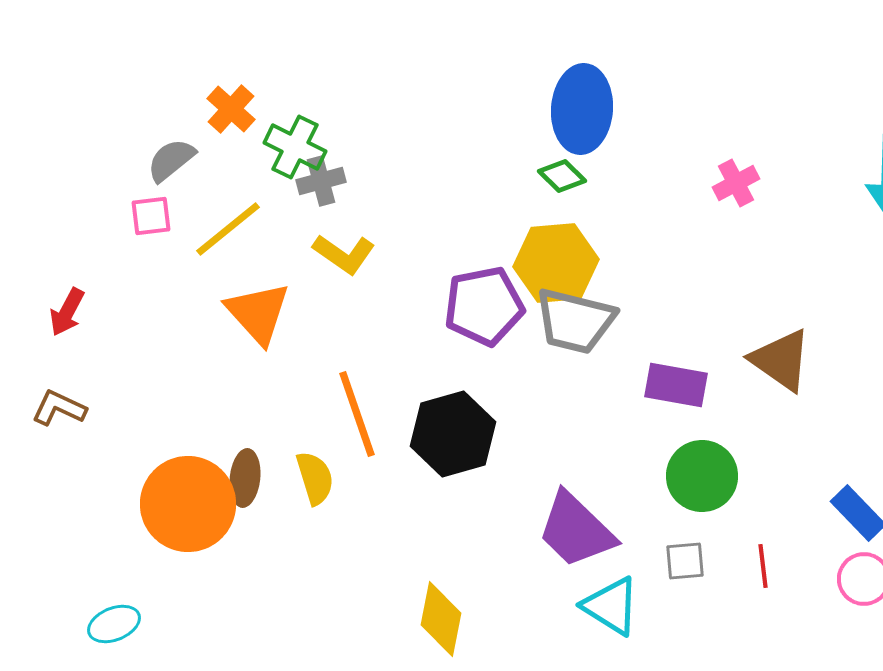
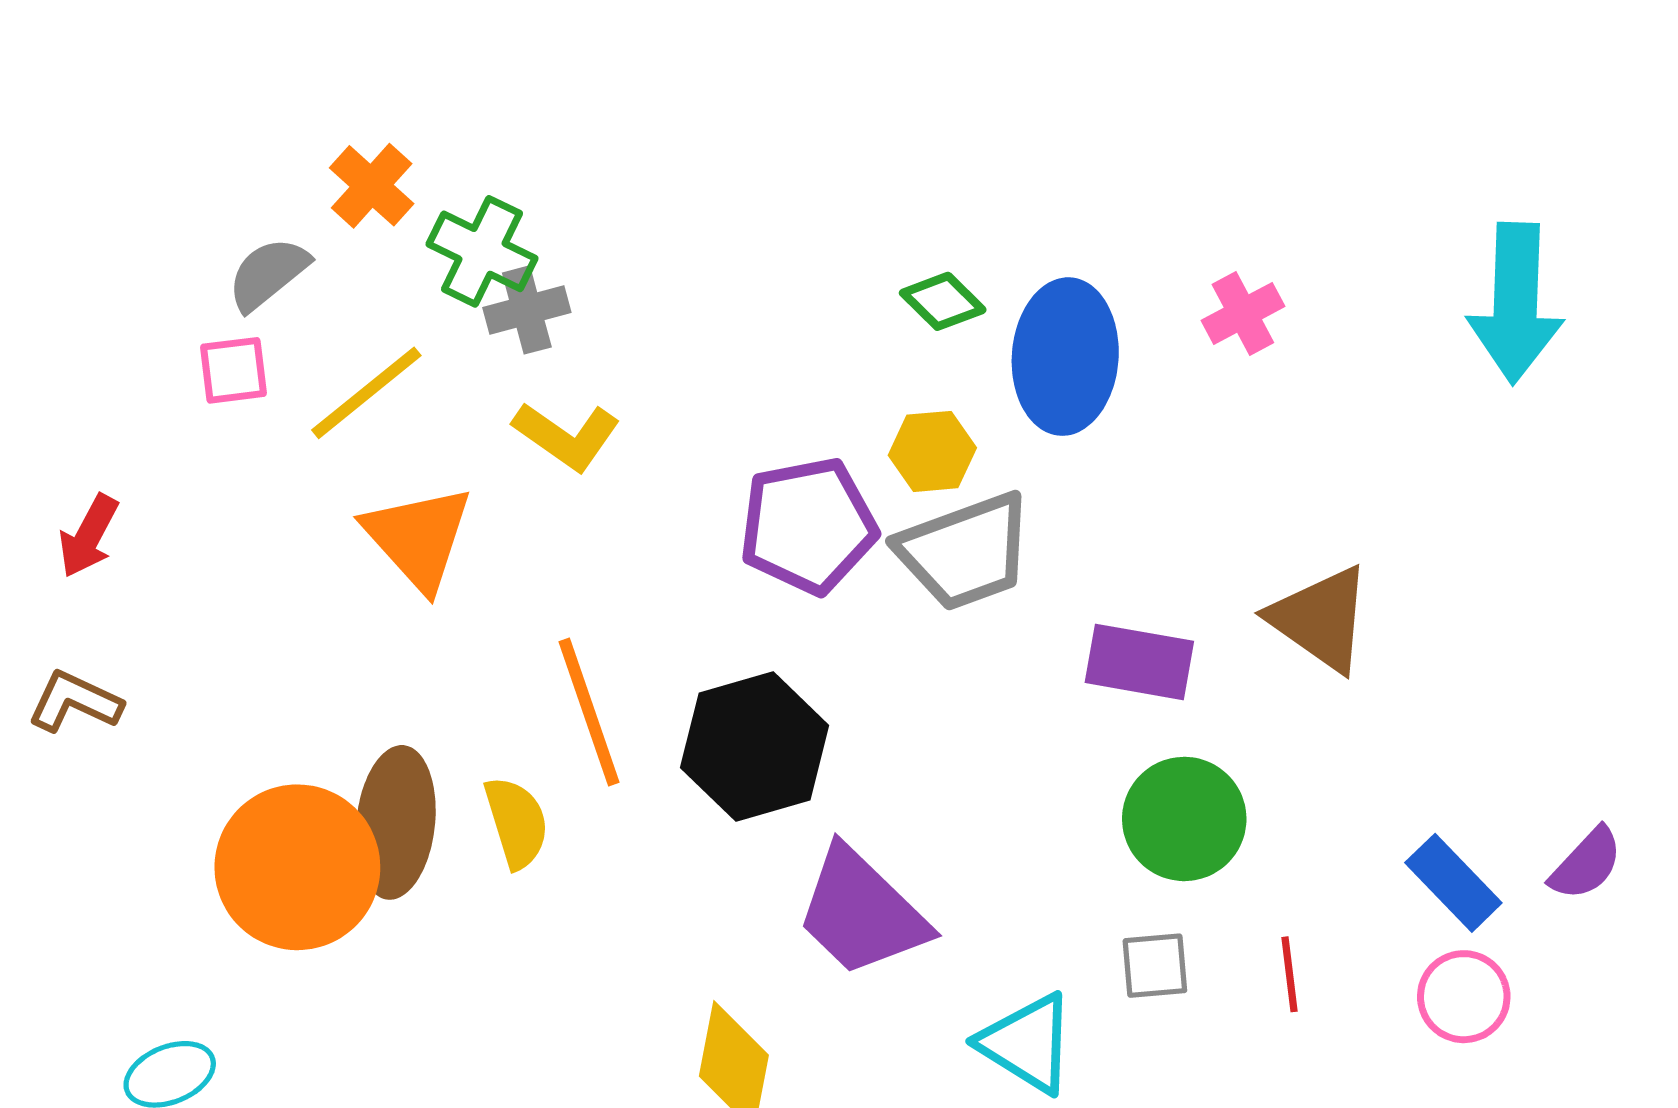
blue ellipse: (582, 109) -> (1065, 357), moved
yellow hexagon: (556, 263) -> (932, 451), size x0.6
gray trapezoid: (575, 321) -> (965, 552), turned -34
brown ellipse: (245, 478) -> (396, 822), size x1.5
purple trapezoid: (576, 530) -> (862, 912), moved

